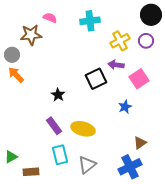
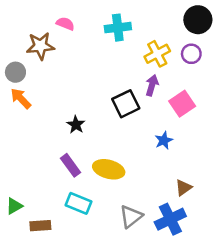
purple arrow: (116, 65) -> (152, 85), turned 98
cyan rectangle: (60, 155) -> (78, 203), turned -54
gray triangle: (87, 165) -> (131, 217), moved

